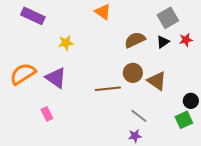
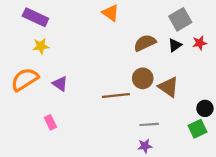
yellow star: (66, 43) -> (41, 46), moved
purple triangle: (56, 78) -> (60, 84), size x0.7
gray line: (139, 116) -> (149, 124), turned -42

